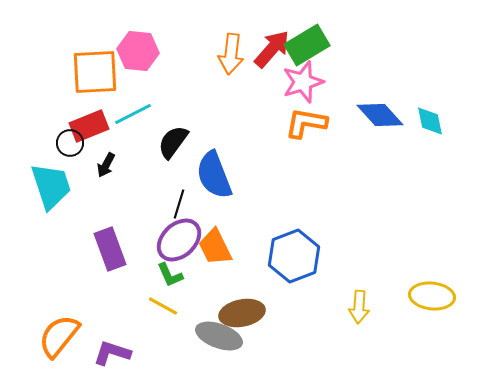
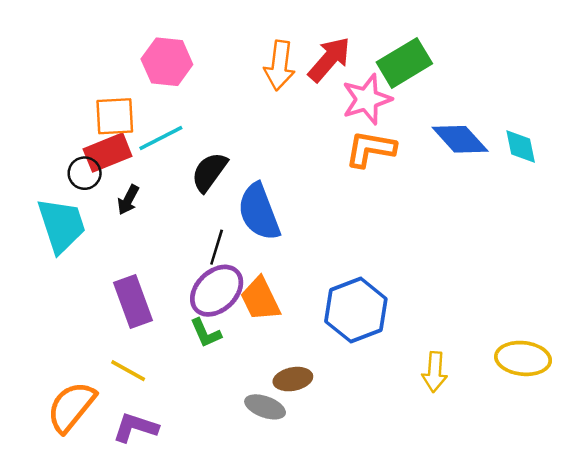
green rectangle: (307, 45) -> (404, 63), moved
orange square: (95, 72) -> (115, 116), moved, size x0.7
yellow line: (163, 306) -> (128, 371), moved
brown ellipse: (242, 313) -> (293, 379), size x0.7
gray ellipse: (219, 336) -> (265, 407), size x0.7

